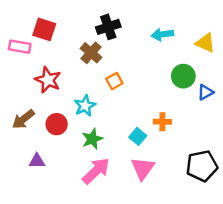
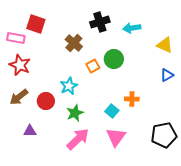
black cross: (108, 27) -> (100, 22), moved
yellow triangle: (205, 43) -> (165, 45), moved
green circle: (183, 76) -> (114, 59), moved
red star: (48, 80) -> (20, 65), moved

